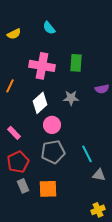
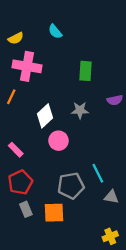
pink cross: (42, 66) -> (27, 66), moved
gray pentagon: (53, 152) -> (71, 186), moved

